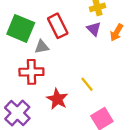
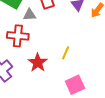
yellow line: (87, 84) -> (66, 53), turned 56

